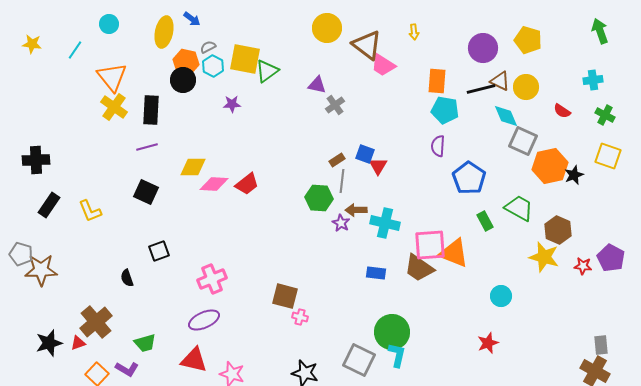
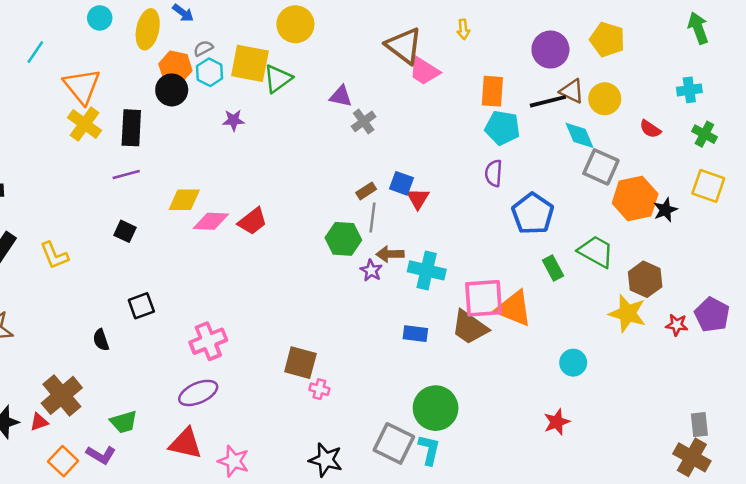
cyan circle: (109, 24) -> (100, 18), moved
yellow circle: (327, 28) -> (295, 24), moved
black square: (146, 192) -> (125, 231), size x0.7
cyan L-shape: (397, 355) -> (429, 450), moved

